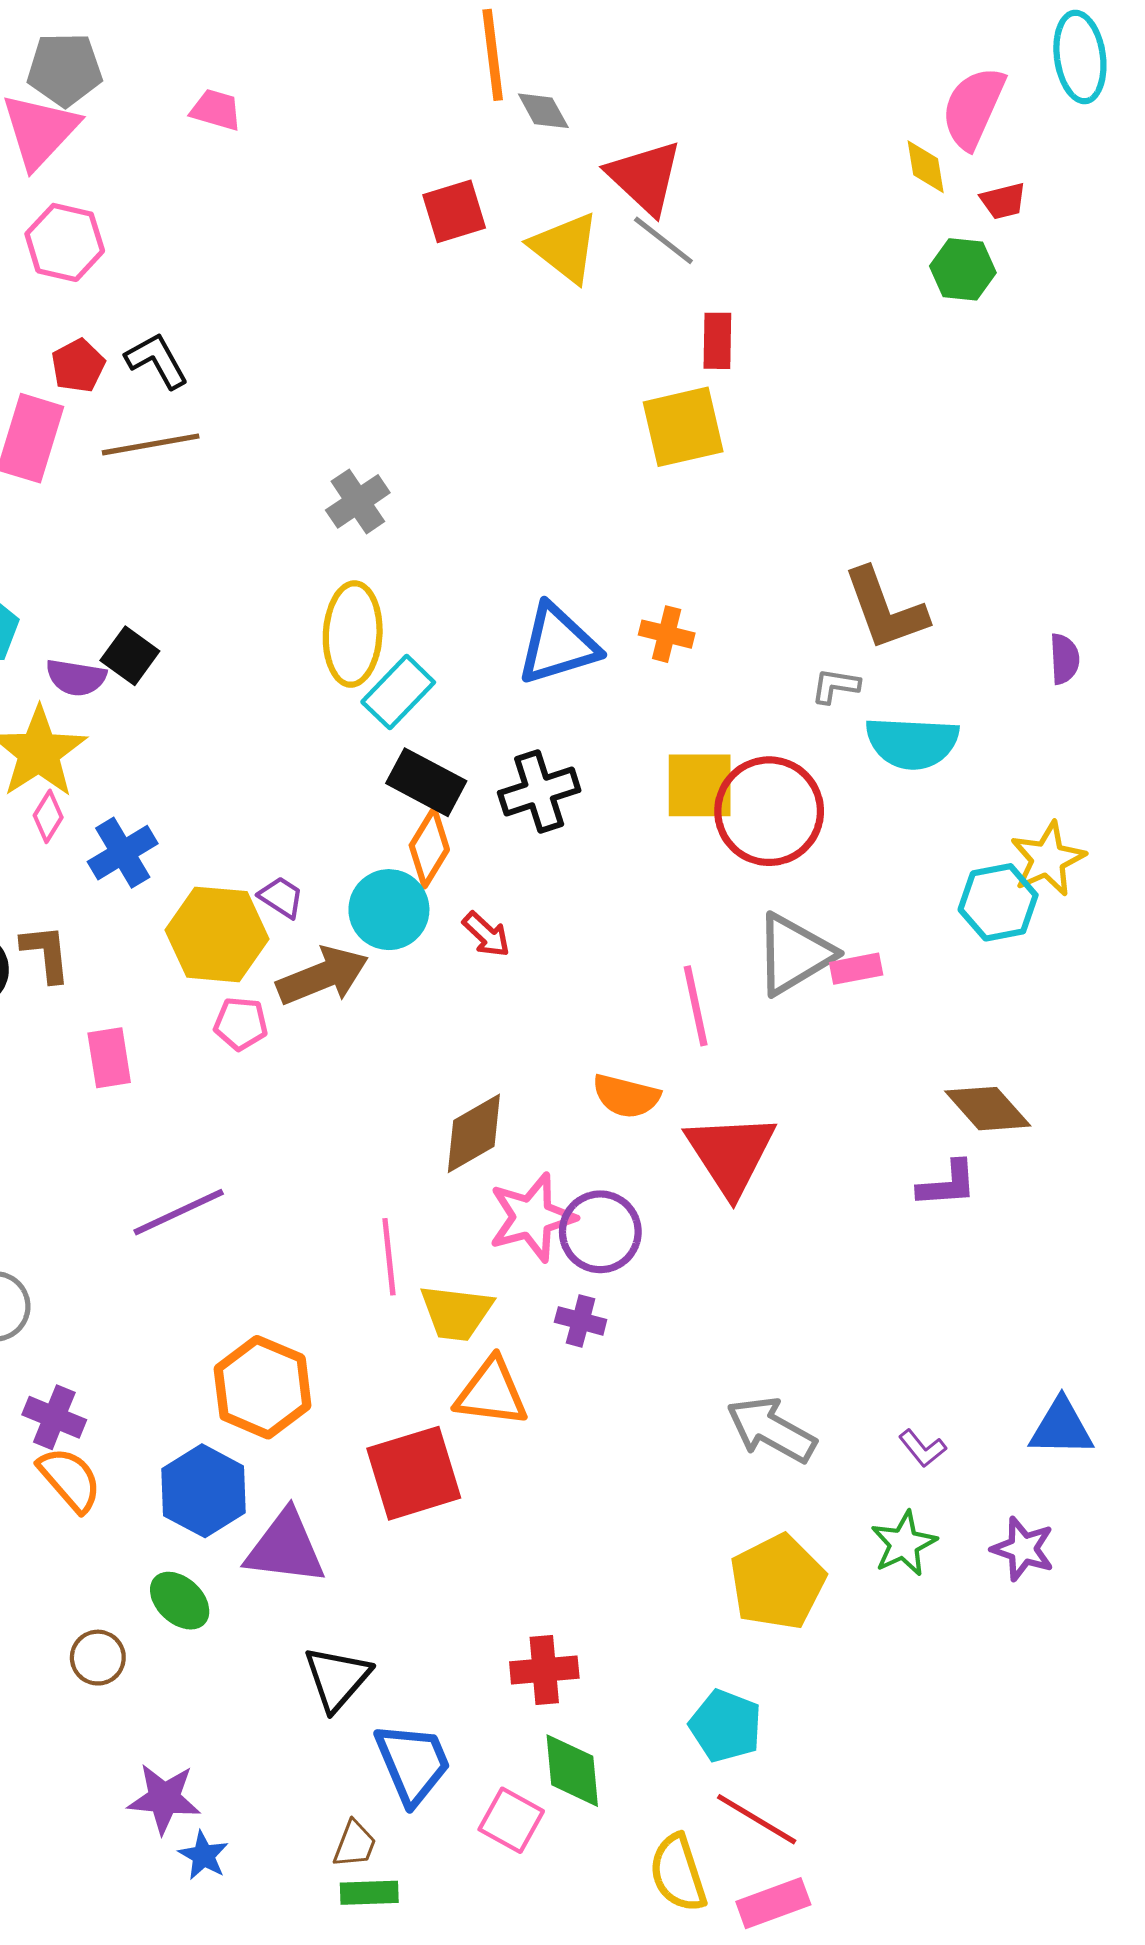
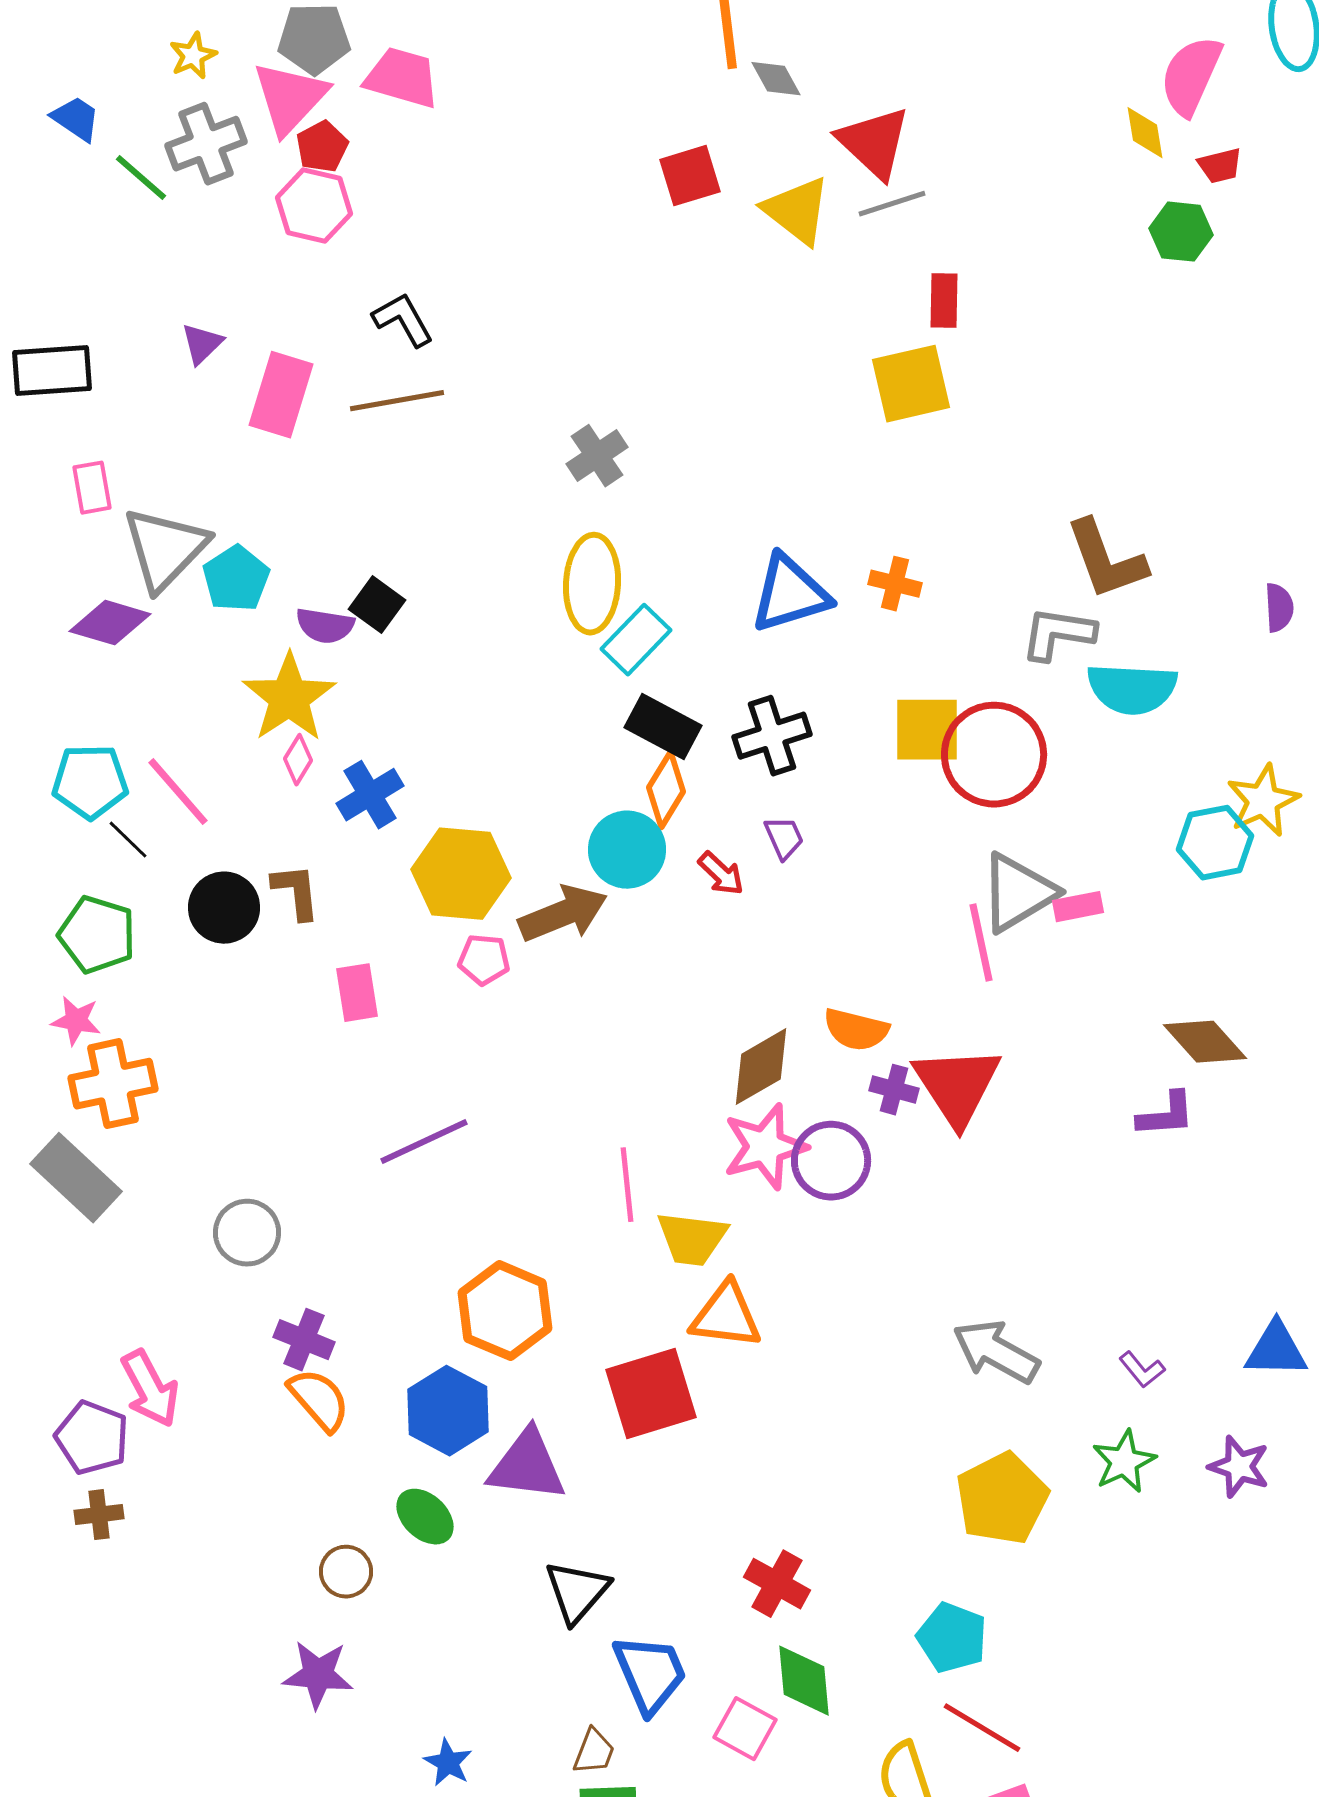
pink trapezoid: (216, 110) -> (402, 78), moved, size x1.5
gray line: (663, 240) -> (892, 204), turned -56
red pentagon: (78, 366) -> (322, 147), moved
gray L-shape: (835, 686) -> (1058, 634), size x1.6
purple trapezoid: (281, 897) -> (784, 838), moved, turned 33
pink line: (696, 1006) -> (981, 943), moved
brown diamond: (474, 1133) -> (761, 1067), moved
purple cross: (581, 1321) -> (894, 1090), moved
red cross: (544, 1670) -> (777, 1584), turned 34
purple star: (164, 1798) -> (318, 1675), moved

